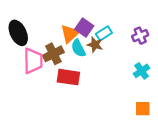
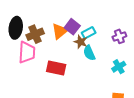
black ellipse: (18, 33) -> (16, 28), turned 30
cyan semicircle: (78, 48) -> (89, 53), moved
brown cross: (53, 54) -> (35, 34), moved

